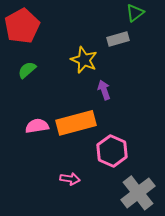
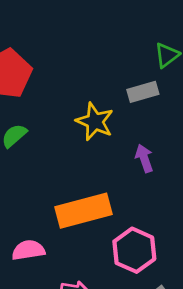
purple arrow: (104, 90) -> (144, 158), moved
pink semicircle: (37, 126) -> (28, 250), moved

